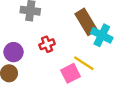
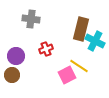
brown rectangle: (86, 22) -> (81, 29), turned 45

